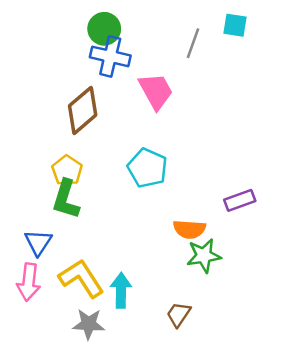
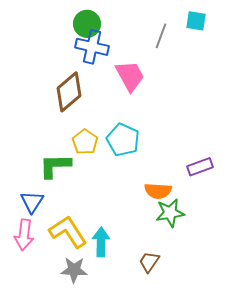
yellow pentagon: (67, 170) -> (85, 142), moved
green L-shape: (66, 199) -> (55, 166), turned 72

